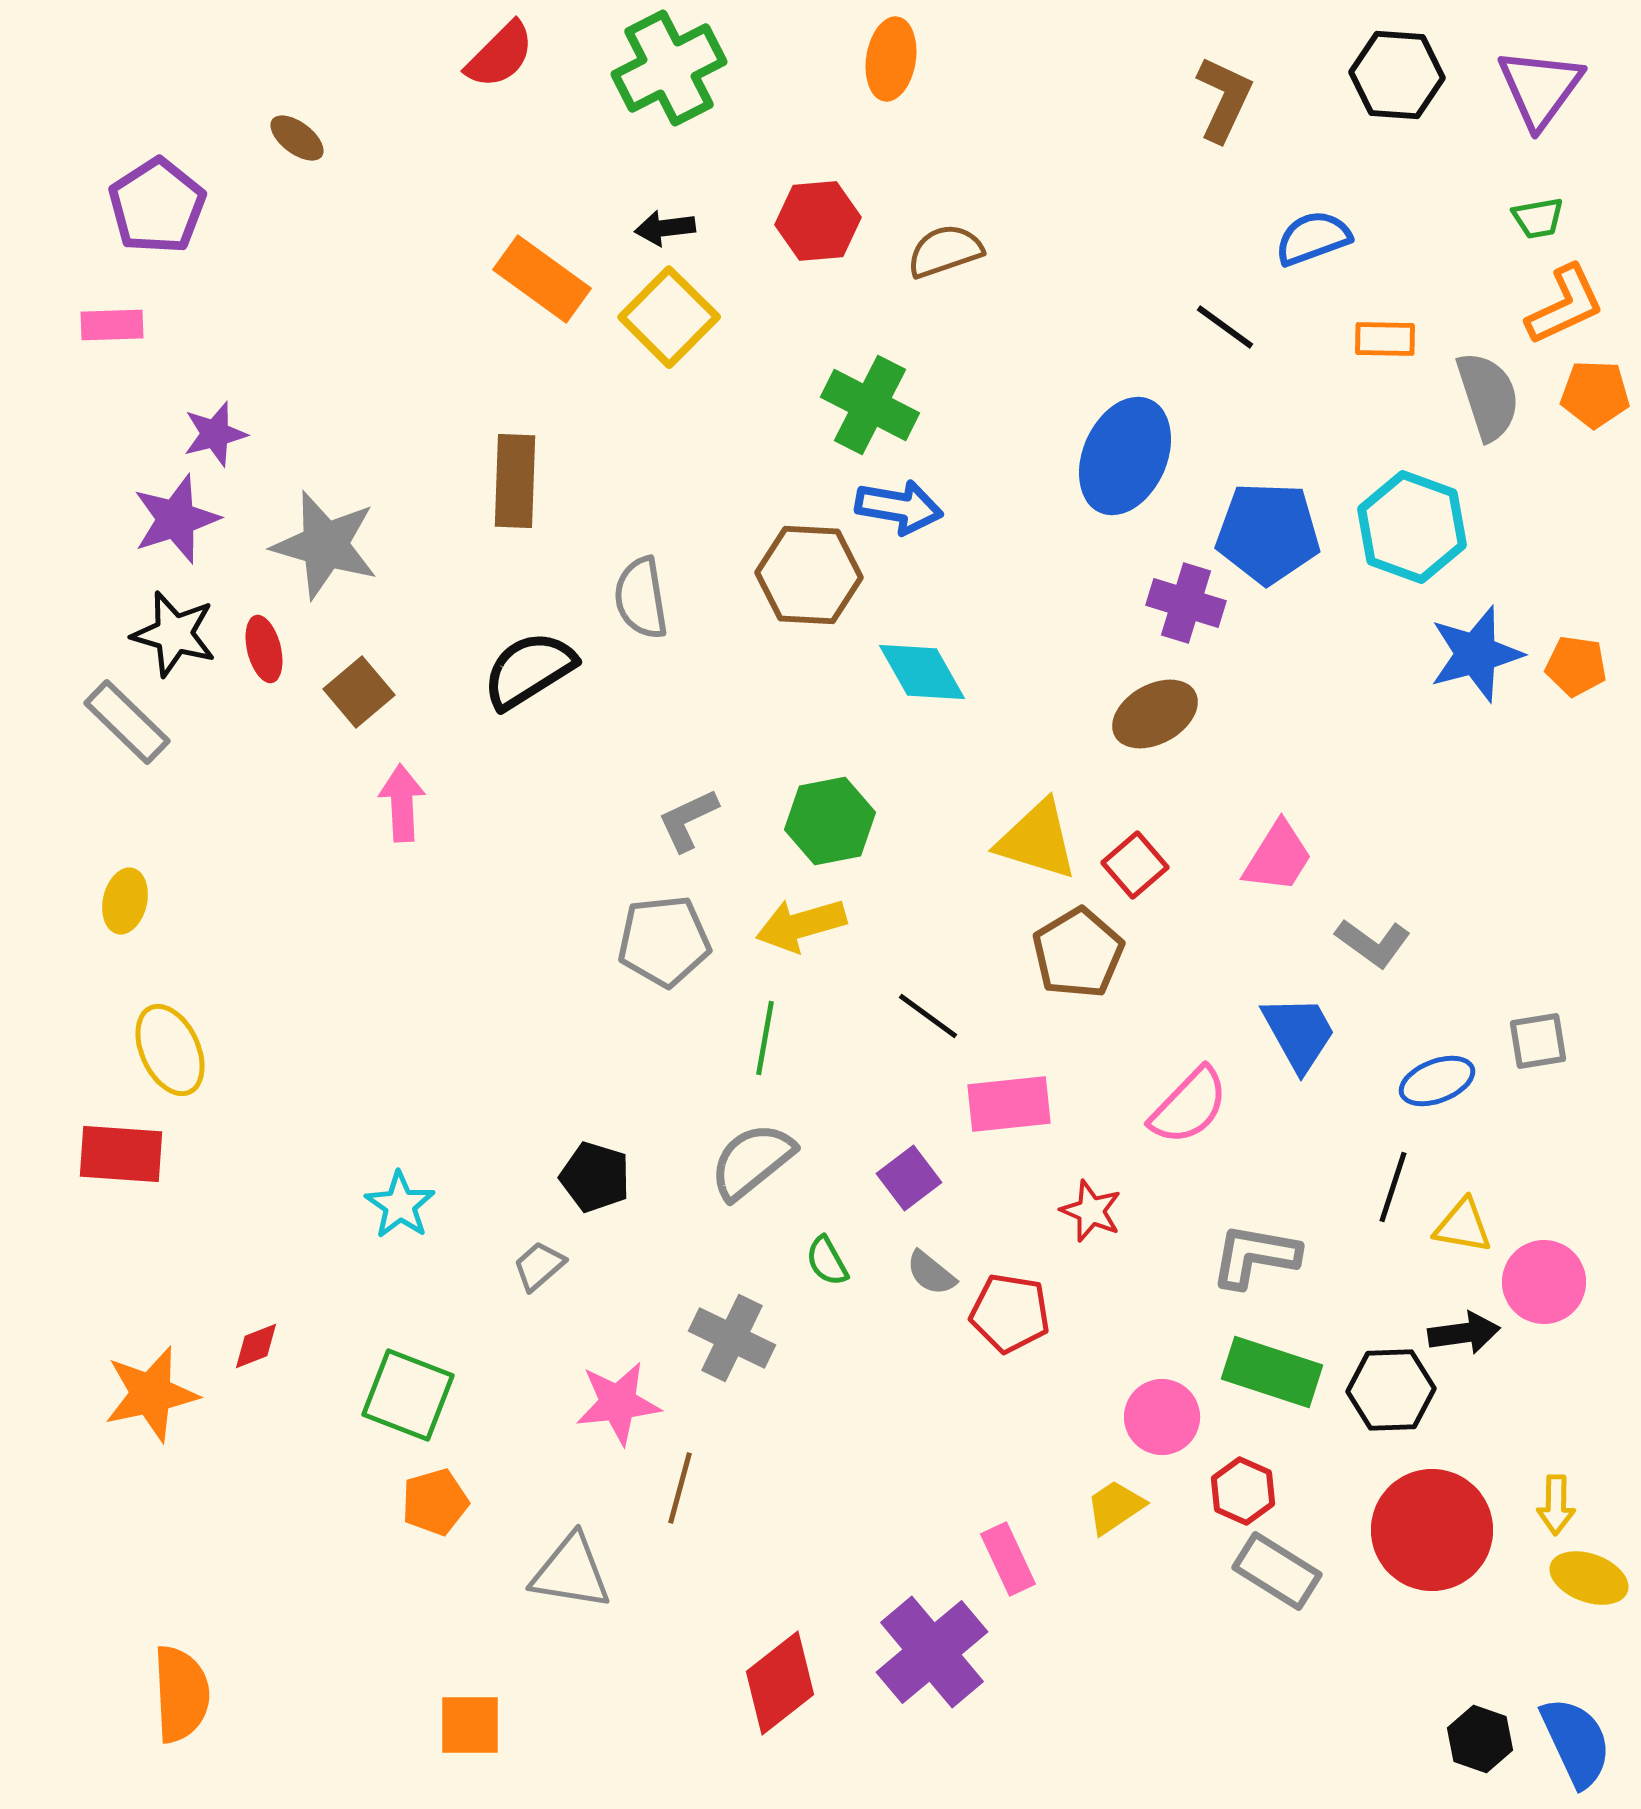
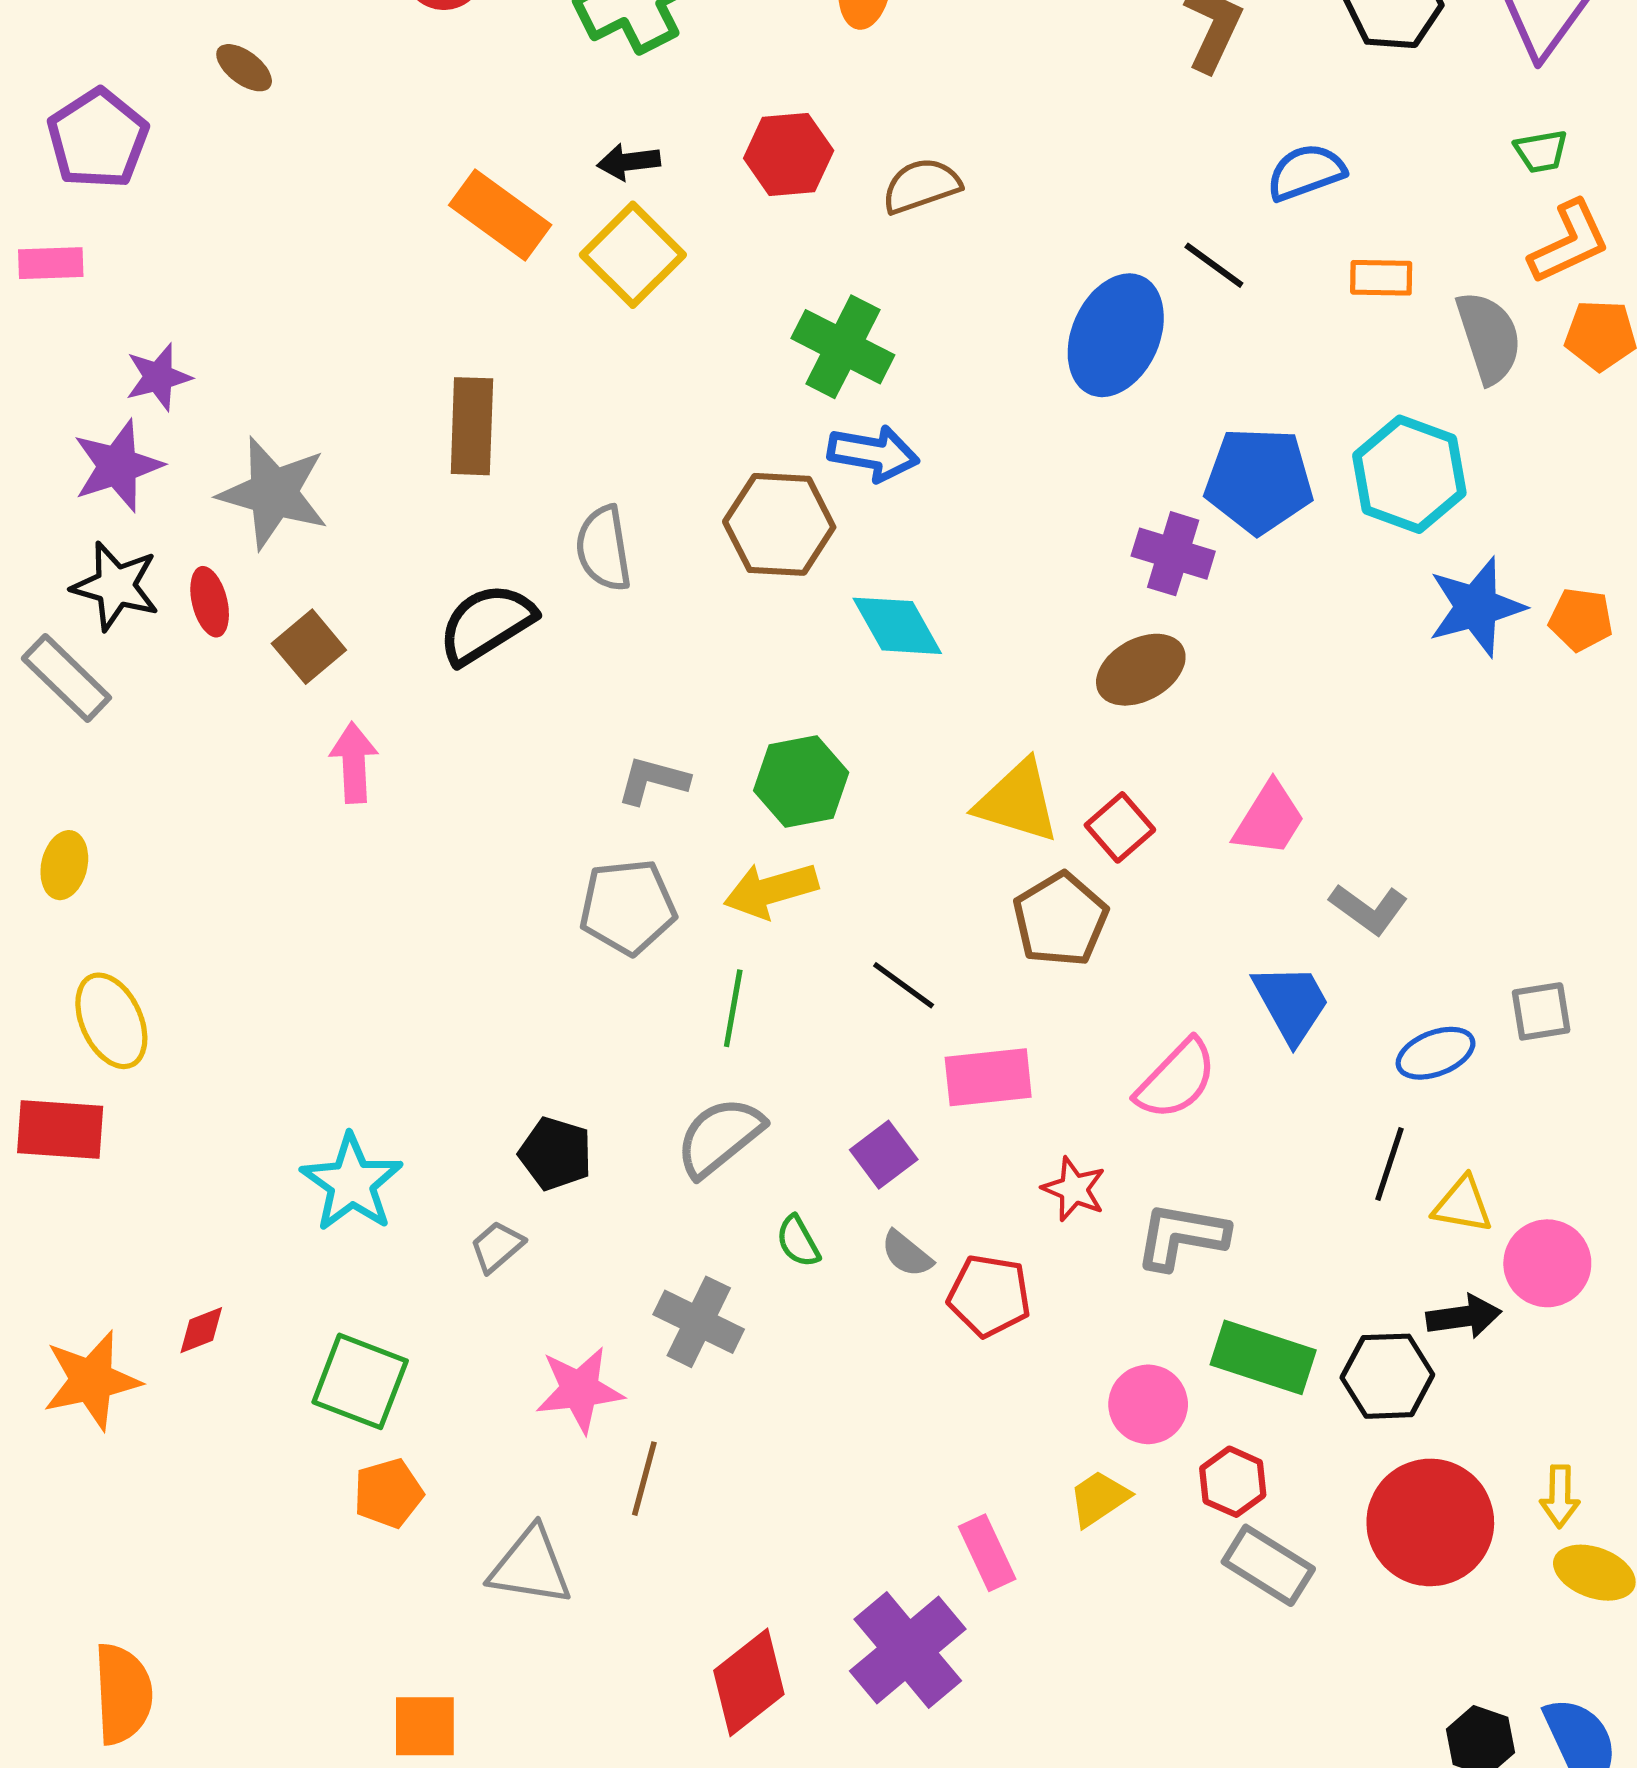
blue ellipse: (1125, 456) -> (1116, 335), moved
gray L-shape: (688, 820) -> (653, 780), turned 40
cyan star: (400, 1205) -> (352, 1183), size x1.4
gray L-shape: (1255, 1256) -> (1182, 1236), moved

